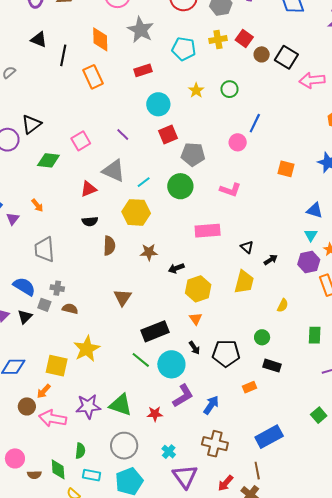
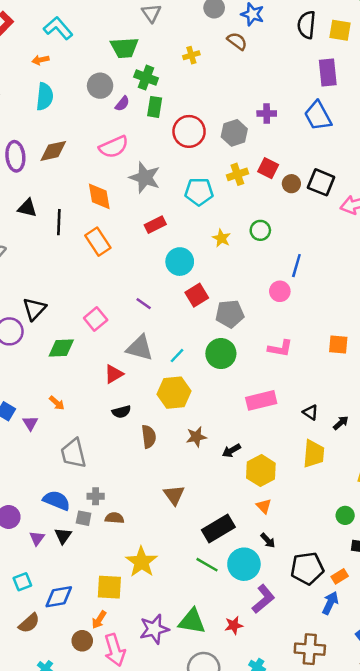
orange square: (286, 169) -> (338, 344), moved
black pentagon: (226, 353) -> (307, 568), moved
blue arrow: (211, 405) -> (330, 603), moved
pink arrow: (53, 418) -> (115, 650), turned -108

